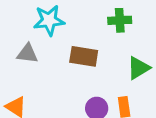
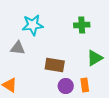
brown rectangle: (84, 56) -> (55, 65), moved

